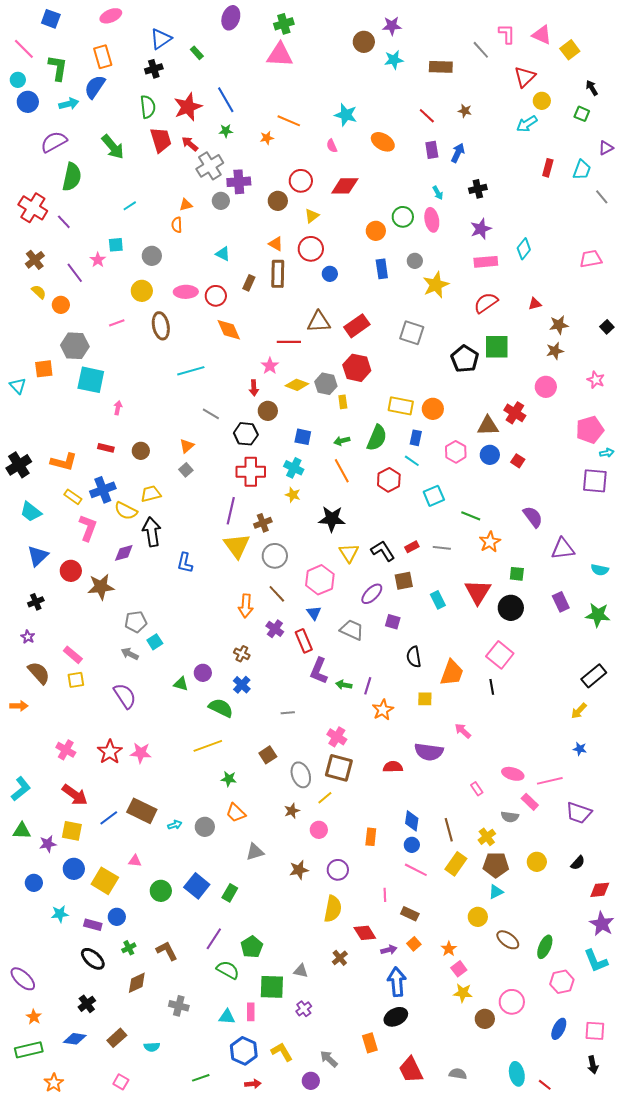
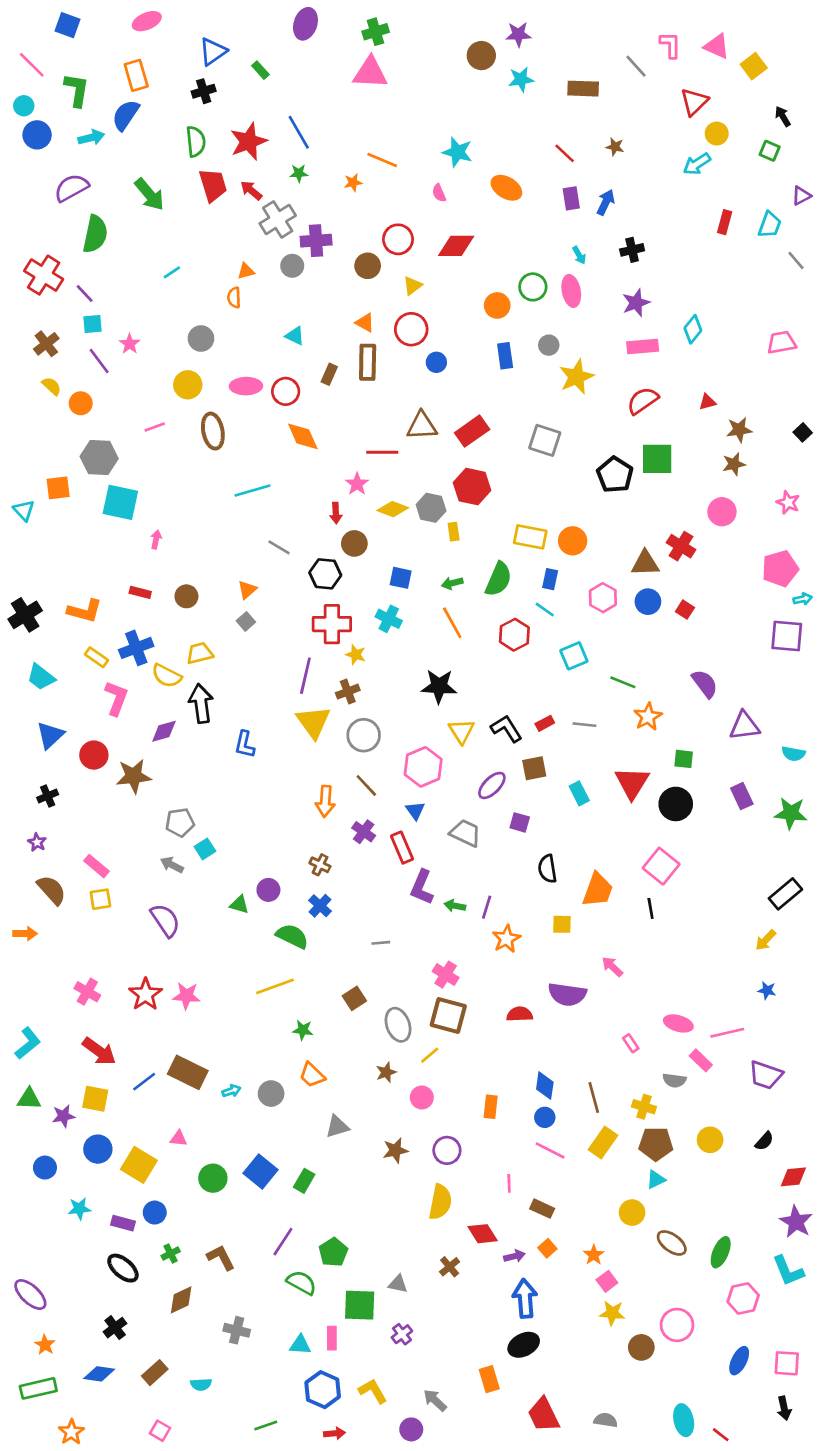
cyan square: (116, 245) -> (93, 324), moved
yellow star: (293, 495) -> (356, 655), moved
yellow cross: (487, 837) -> (644, 1107), turned -36

